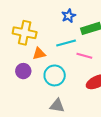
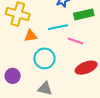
purple circle: (23, 71) -> (13, 76), moved

